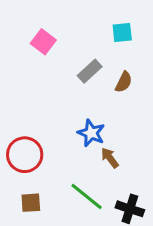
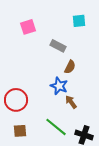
pink square: (43, 42) -> (28, 27), turned 35
gray rectangle: (90, 71) -> (58, 46), turned 70
brown semicircle: (124, 82) -> (70, 67), moved

